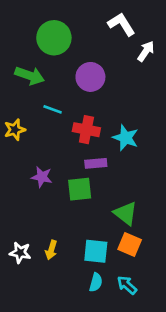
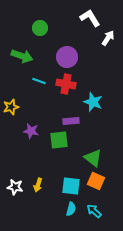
green circle: (54, 38) -> (40, 28), size x0.6
yellow star: (15, 130) -> (11, 107), moved
red cross: (86, 130) -> (66, 84), moved

